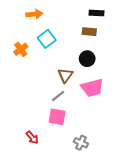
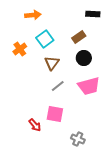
brown rectangle: (89, 32) -> (79, 37), moved, turned -40
brown triangle: (65, 75) -> (52, 63), moved
gray line: (58, 96) -> (58, 86), moved
red arrow: (32, 138) -> (35, 125), moved

